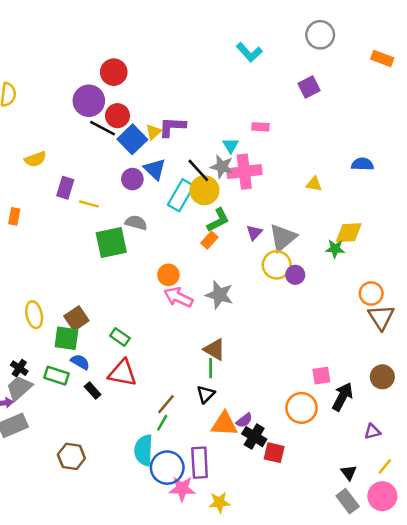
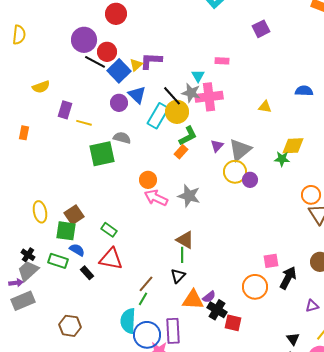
red circle: (114, 72) -> (116, 14), moved

